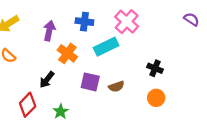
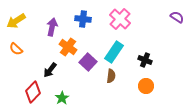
cyan rectangle: (106, 47) -> (114, 52), moved, turned -30
purple square: (90, 82) -> (88, 62), moved, turned 30
brown semicircle: (116, 86) -> (111, 76), turned -64

